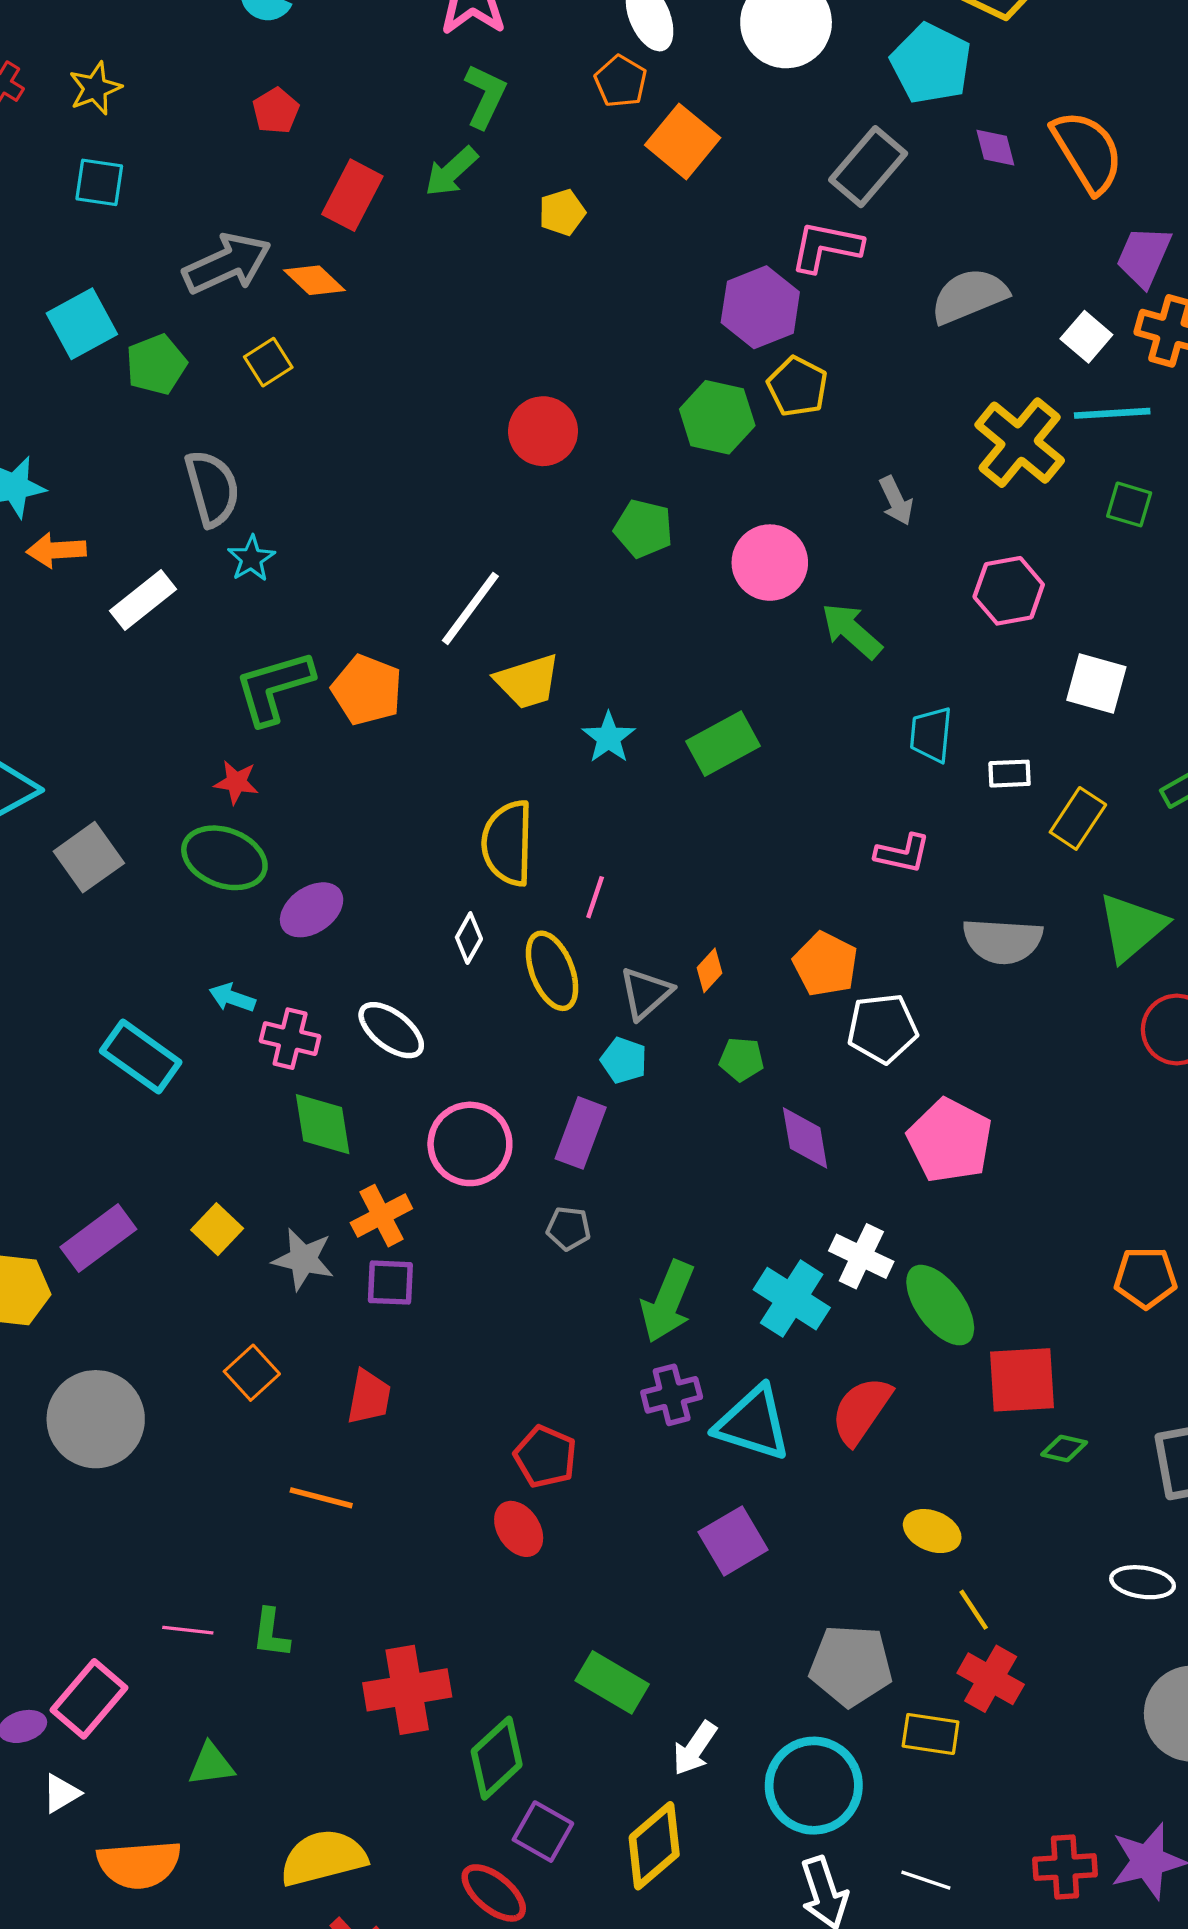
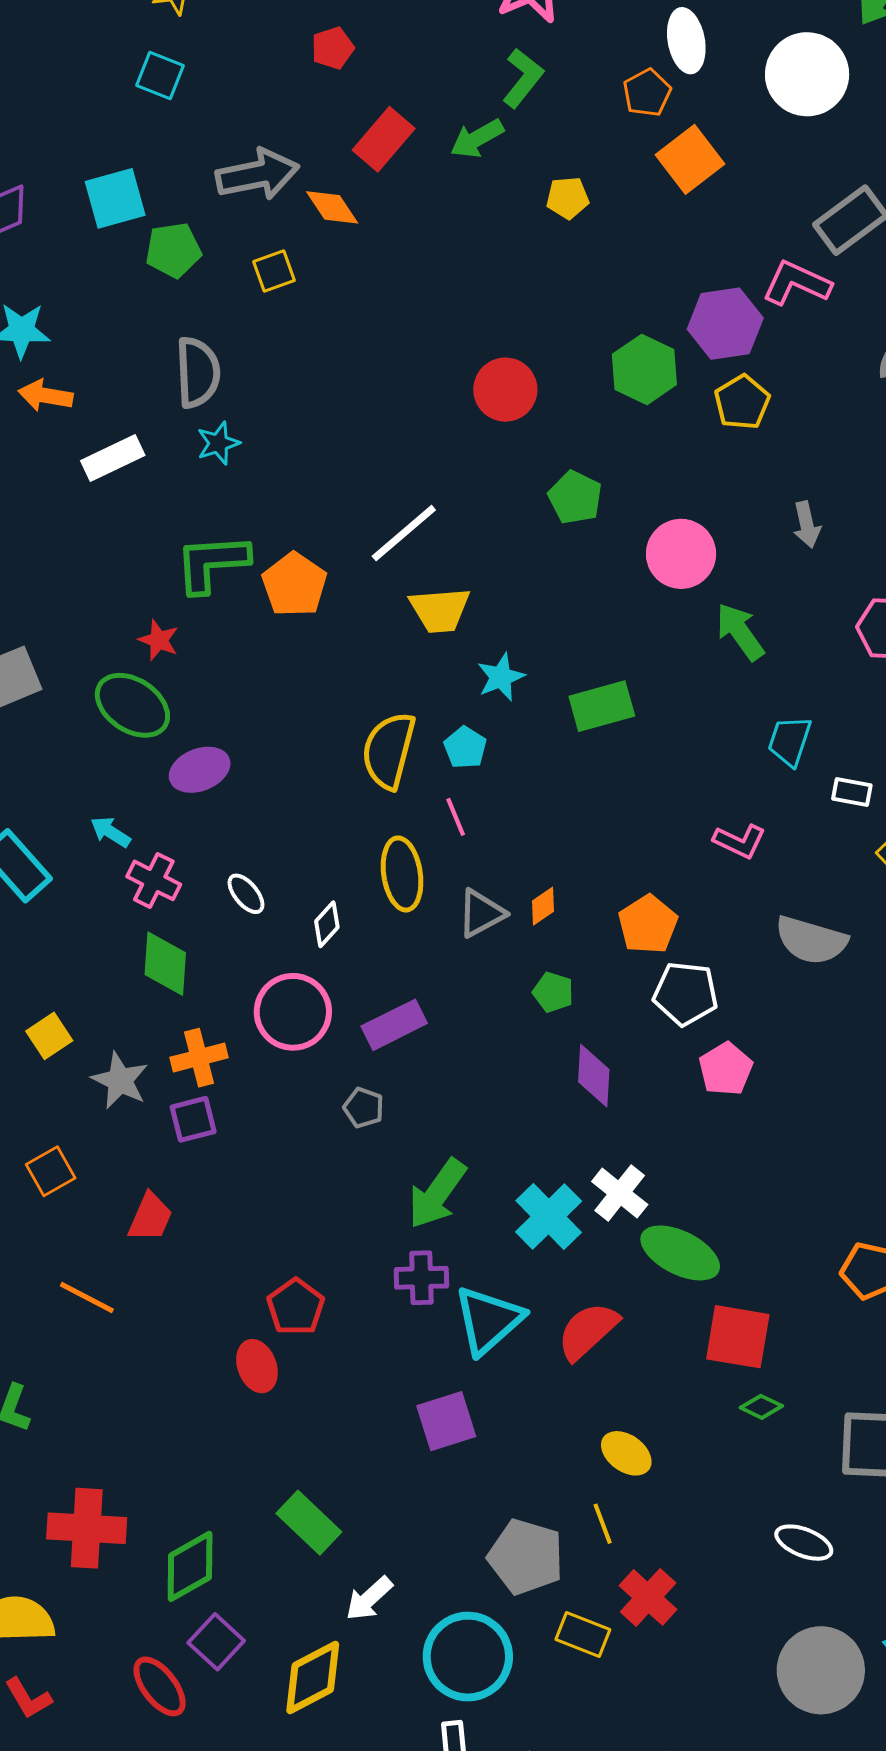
green hexagon: (717, 417) -> (644, 369), moved
pink line: (595, 897) -> (456, 817), turned -54
white diamond: (469, 938) -> (327, 924), moved
white ellipse: (391, 1030) -> (246, 894), size x0.7
cyan pentagon: (624, 1060) -> (465, 748), moved
purple rectangle: (581, 1133) -> (394, 1025), turned 30
pink pentagon: (950, 1141) -> (726, 1069), moved, size x0.7
purple square: (390, 1283) -> (193, 1119), turned -30
green ellipse: (940, 1305) -> (680, 1253), turned -40
cyan triangle: (753, 1423) -> (488, 1320), turned 48
yellow line: (974, 1610) -> (603, 1524), moved
red cross: (407, 1690) -> (87, 1528), moved

